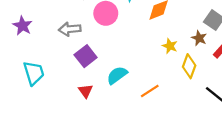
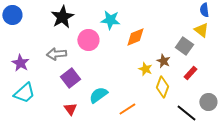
purple star: (23, 26) -> (20, 63), moved
brown star: (199, 38) -> (163, 61), moved
cyan trapezoid: (34, 73) -> (24, 93), turned 65

